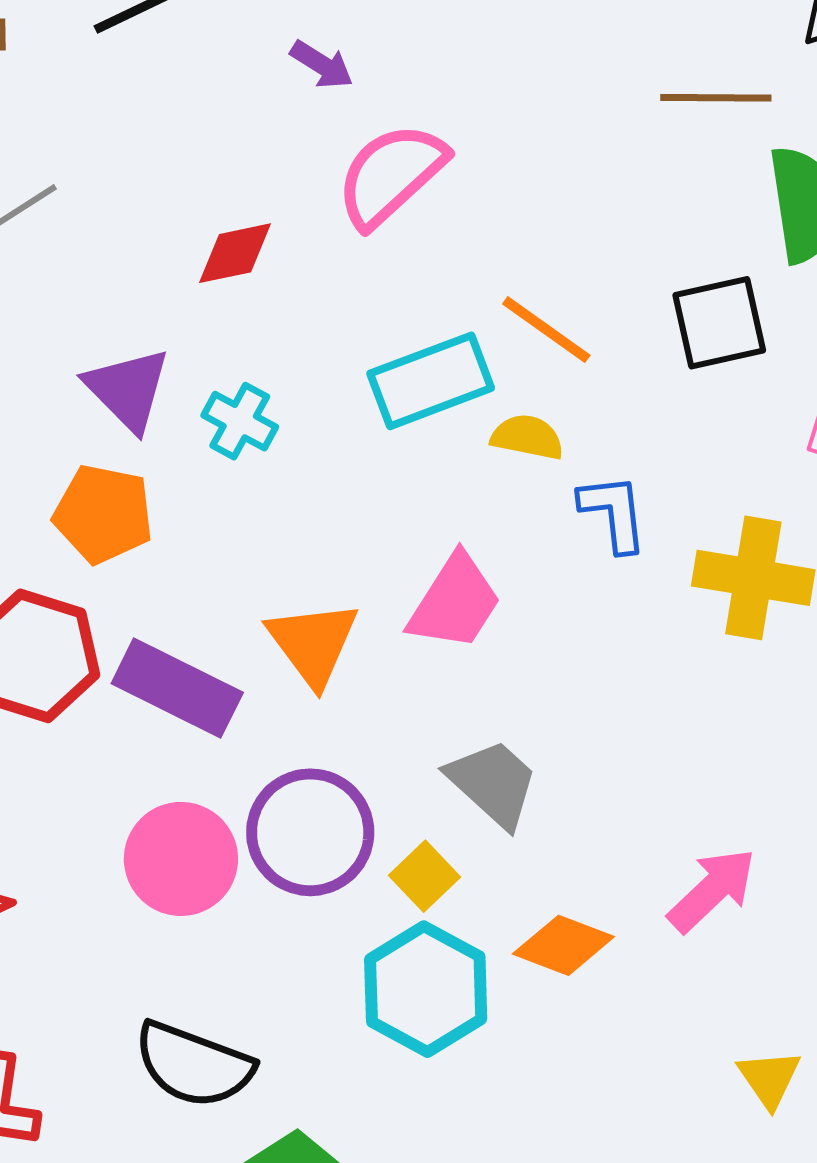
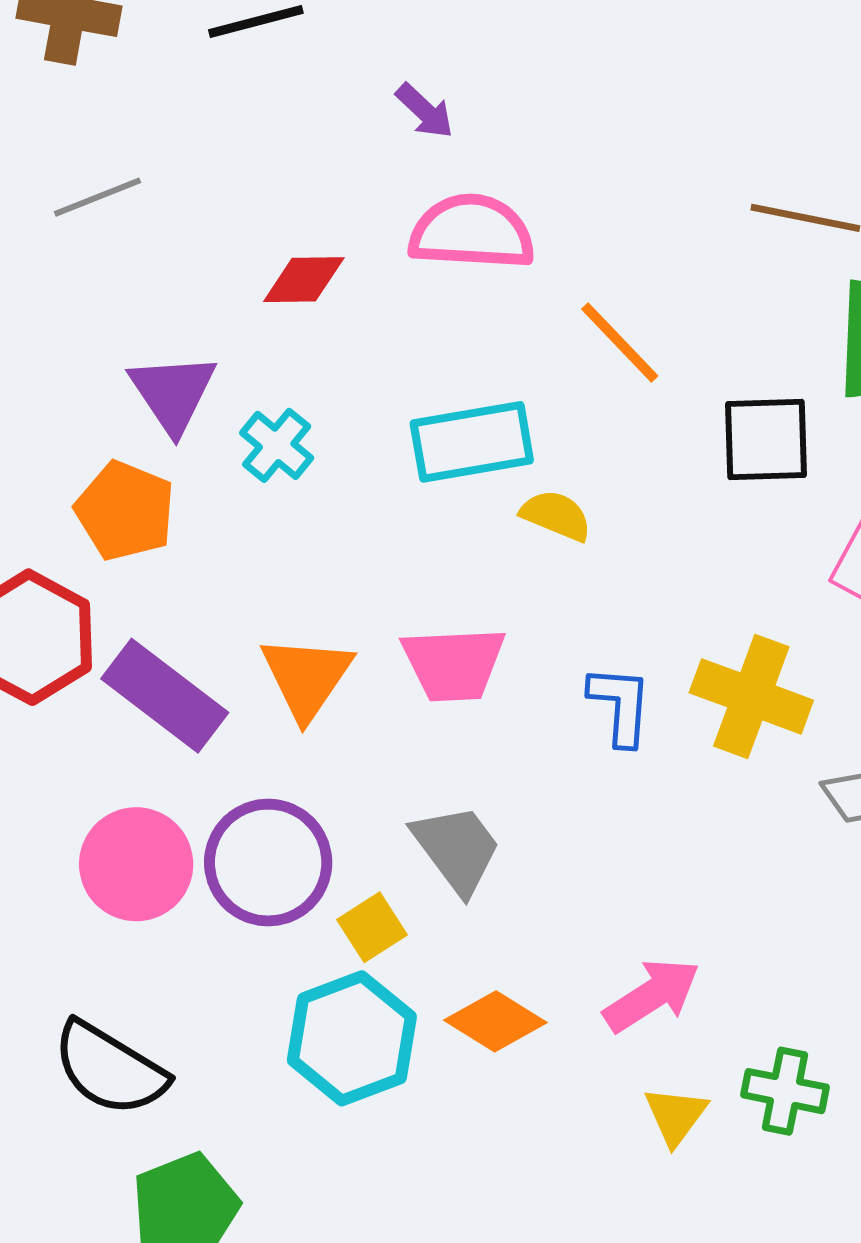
pink semicircle: (391, 175) -> (472, 232), turned 35
orange line: (546, 330) -> (620, 343), moved
blue L-shape: (613, 513) -> (620, 705), moved
pink trapezoid: (455, 602) -> (454, 664), turned 44
yellow triangle: (769, 1079) -> (676, 1116), moved

